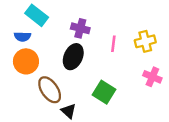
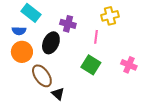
yellow cross: (145, 41) -> (110, 16), moved
black ellipse: (73, 57) -> (51, 43), moved
green square: (104, 92) -> (91, 65), moved

